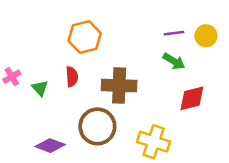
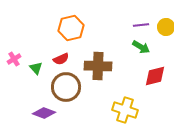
red semicircle: (72, 77) -> (61, 59), turned 70
brown circle: (97, 126) -> (66, 87), moved

